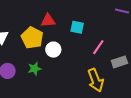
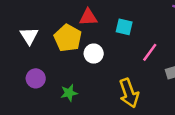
green star: (34, 69) -> (69, 93), moved
yellow arrow: (96, 80) -> (129, 93), moved

